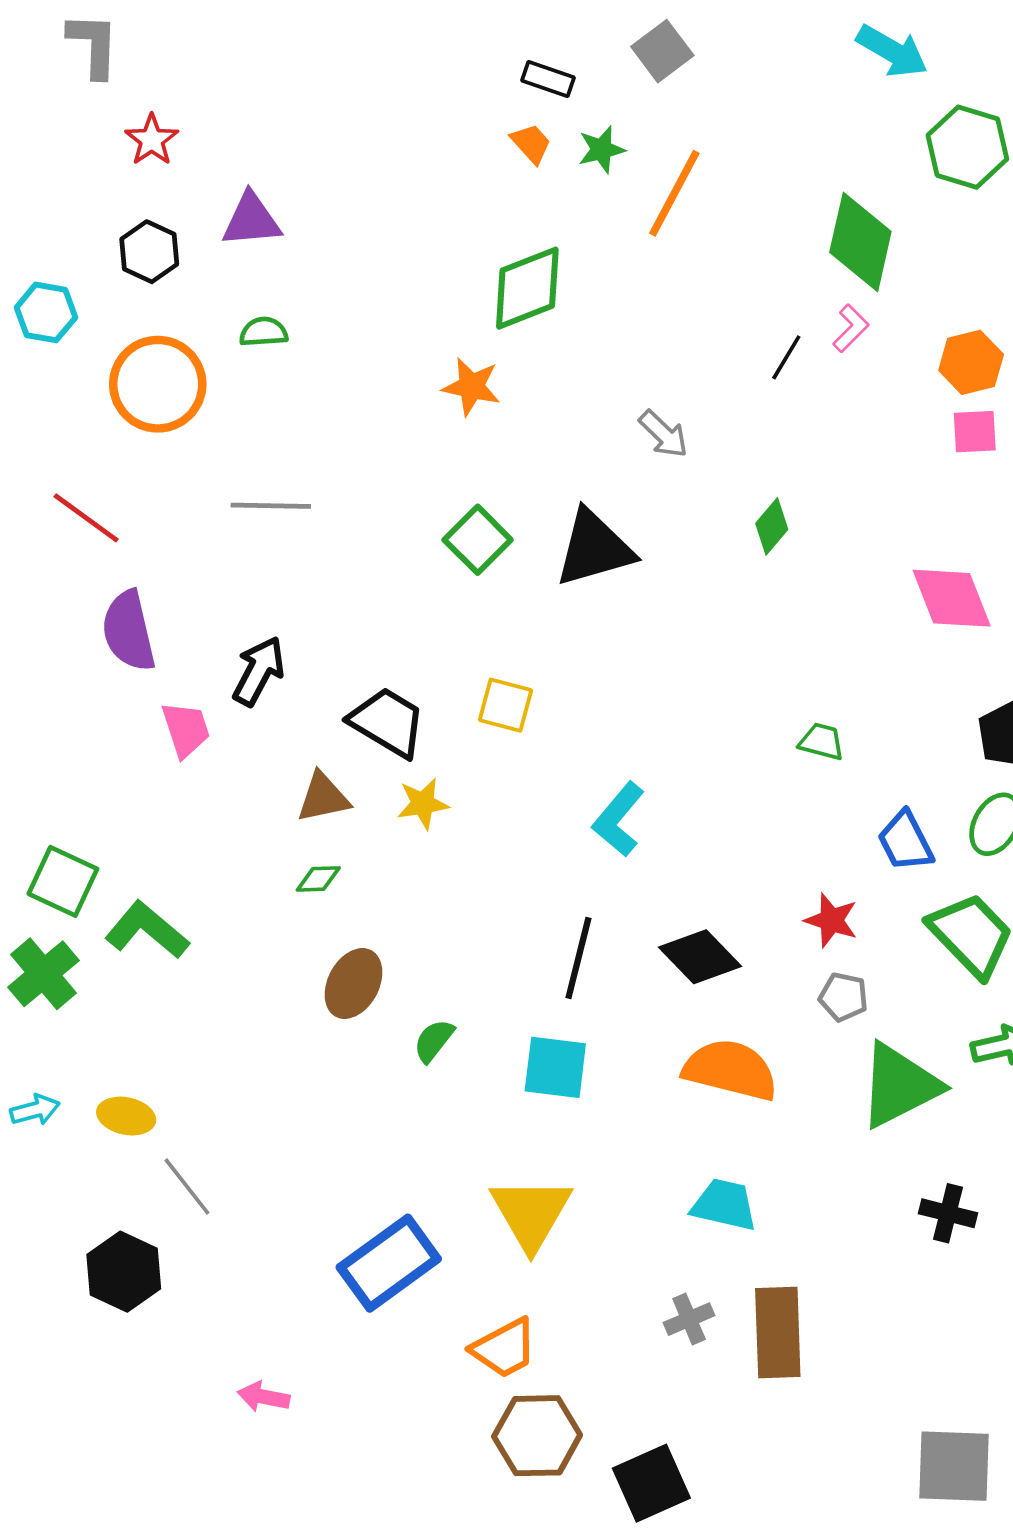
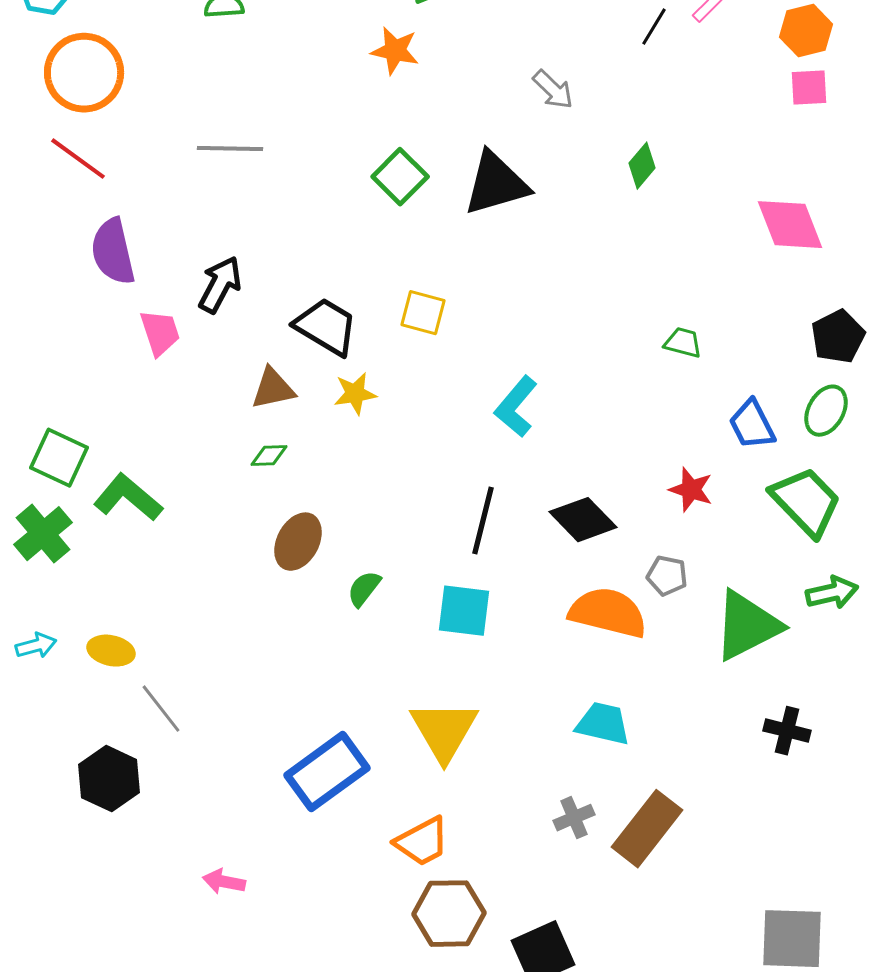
orange circle: (158, 384) -> (84, 73), moved
gray pentagon: (843, 997) -> (667, 576), moved
brown rectangle: (778, 1332) -> (647, 829), turned 40

